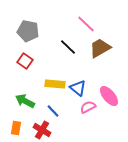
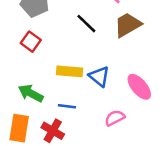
pink semicircle: (88, 107) -> (115, 118), moved
blue line: (53, 111) -> (67, 106), turned -40
orange rectangle: (16, 128) -> (19, 128), size x1.5

